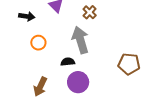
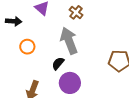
black semicircle: (68, 62) -> (58, 63), turned -40

